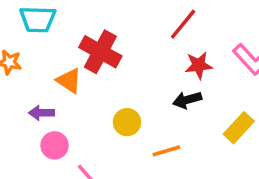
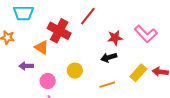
red line: (183, 24) -> (88, 16), moved
pink circle: (55, 145) -> (48, 81), moved
orange line: (166, 151) -> (107, 85), moved

